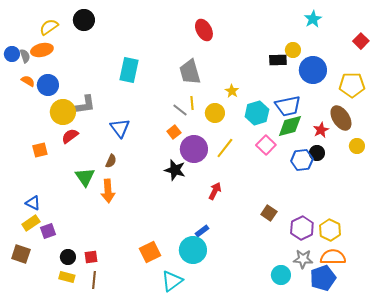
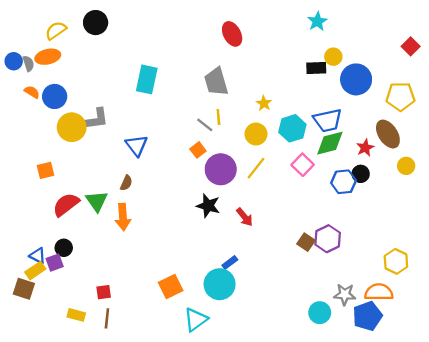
cyan star: (313, 19) -> (317, 21), moved
yellow circle: (215, 113) -> (256, 134), moved
red semicircle: (70, 136) -> (66, 205), moved, size x1.4
black star: (175, 170) -> (208, 206), moved
red arrow: (215, 191) -> (245, 217), turned 114
blue triangle: (33, 203) -> (38, 256), moved
yellow rectangle: (31, 223) -> (35, 271), moved
purple hexagon: (302, 228) -> (328, 239), moved
yellow hexagon: (330, 230) -> (396, 261), moved
black circle: (68, 257) -> (64, 248), moved

